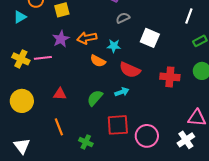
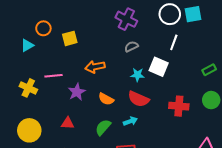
white line: (189, 16) -> (174, 42), moved
purple star: (61, 39) -> (77, 92), moved
cyan star: (114, 46) -> (137, 75), moved
pink line: (43, 58) -> (54, 76), moved
orange semicircle: (98, 61) -> (106, 99), moved

